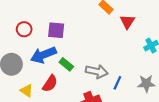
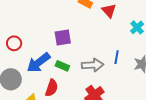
purple square: (56, 30) -> (63, 37), moved
blue line: (117, 83) -> (117, 57), moved

